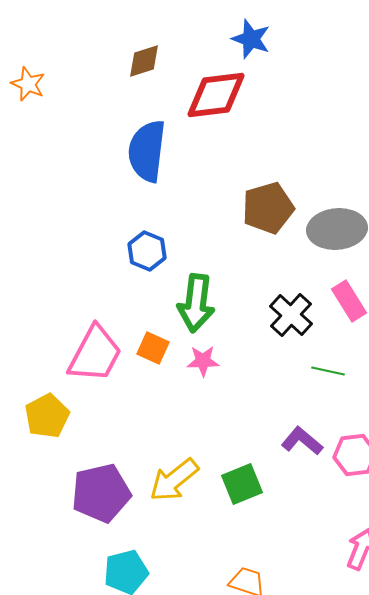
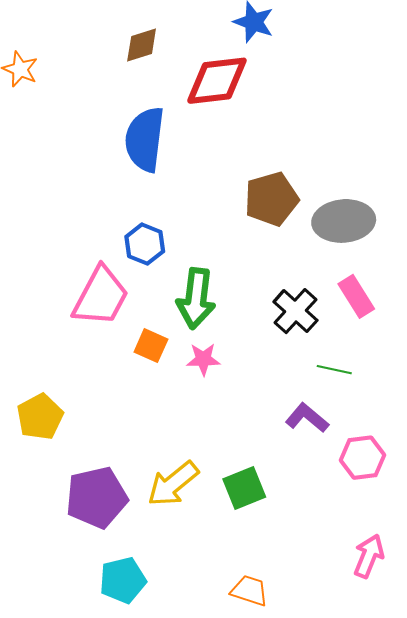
pink trapezoid: (95, 354) -> (101, 296), moved
purple L-shape: (302, 441) -> (307, 418), moved

